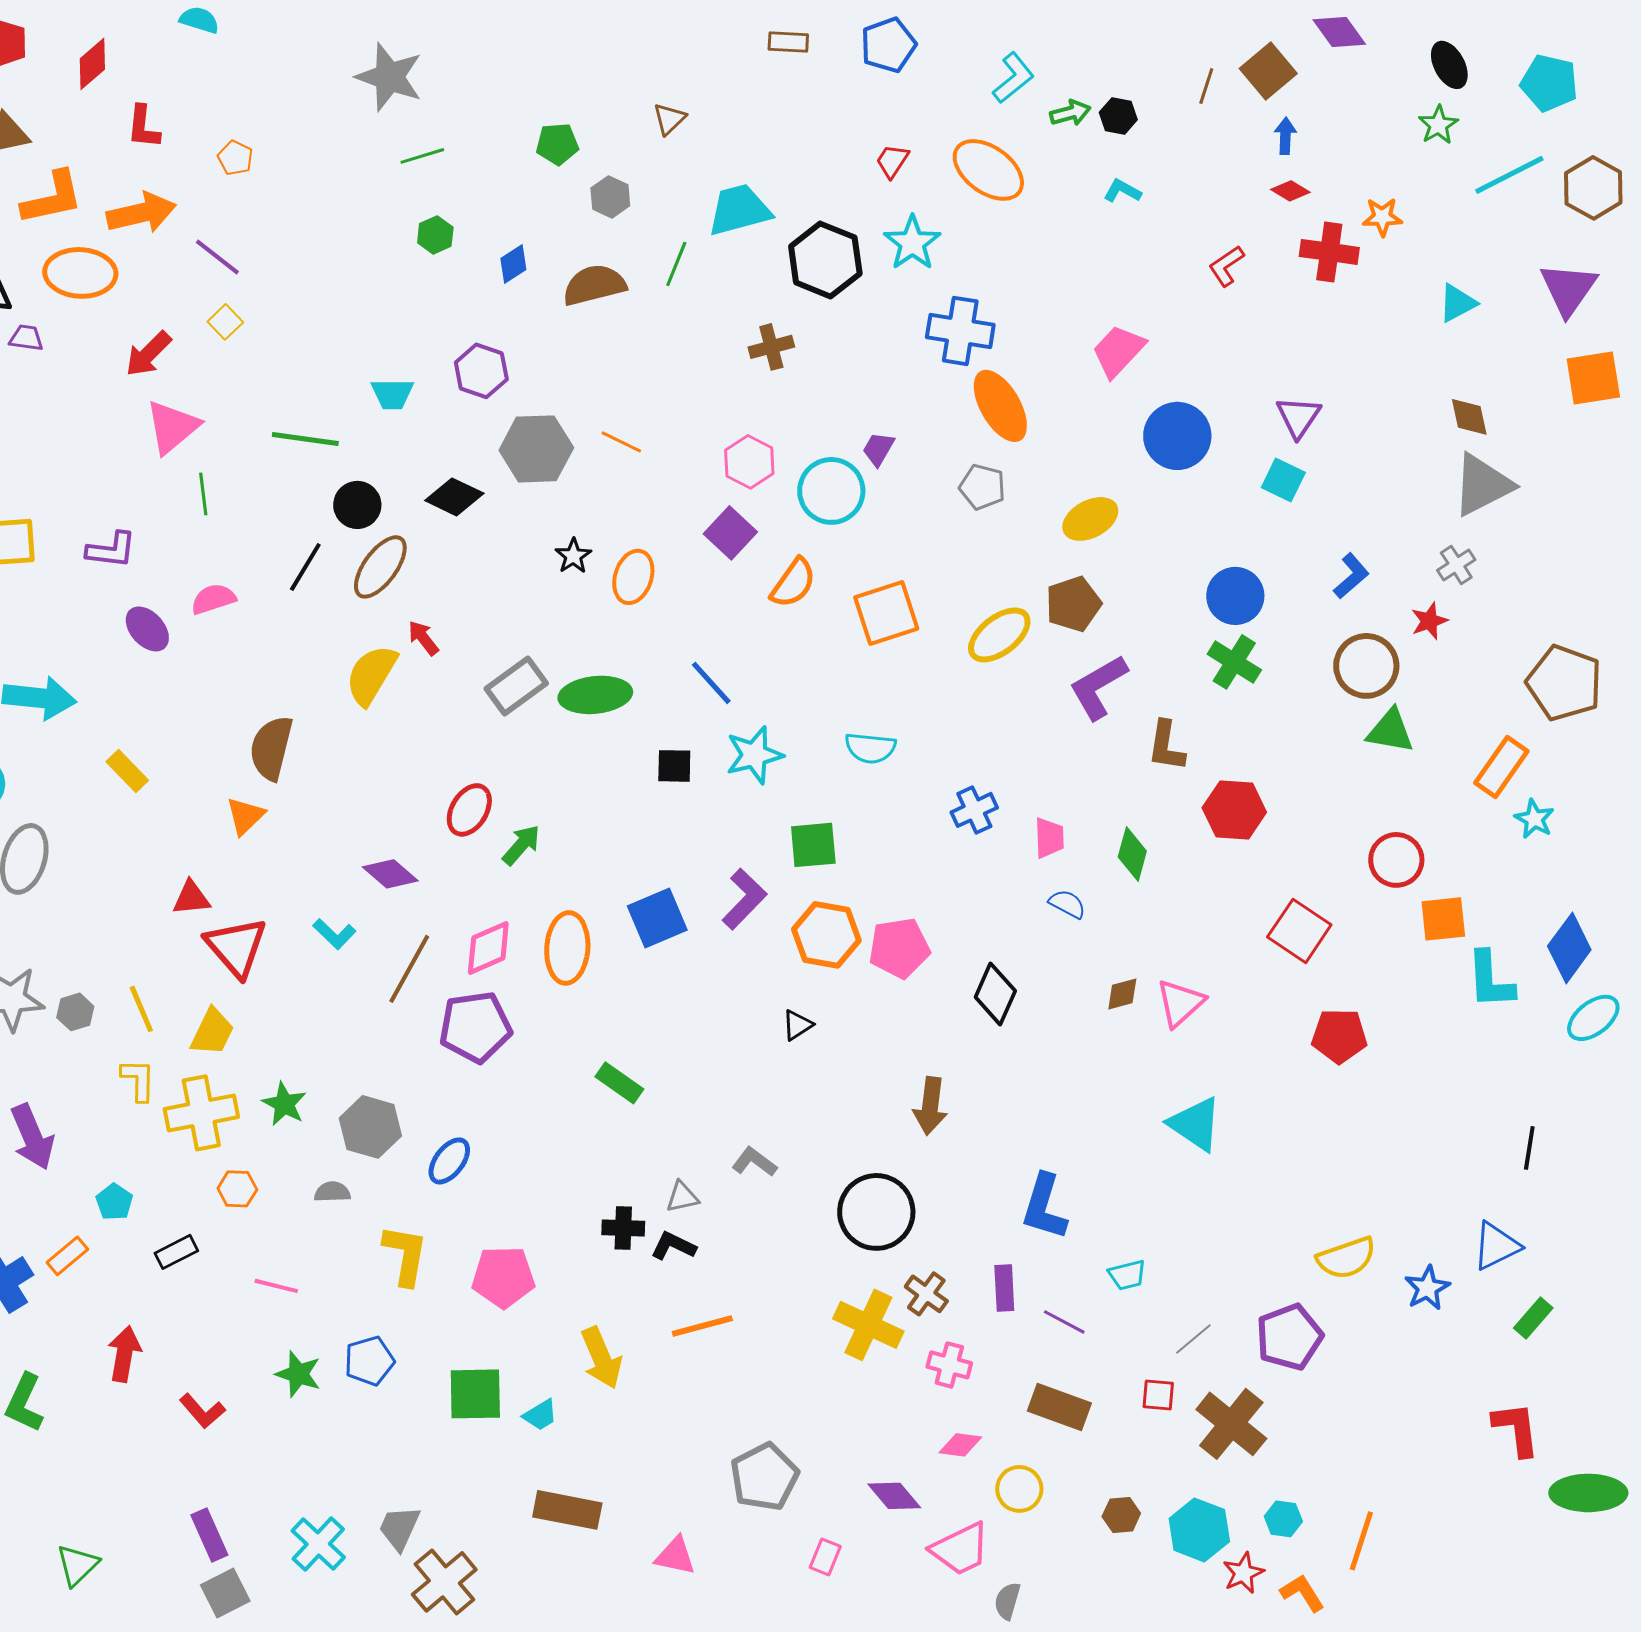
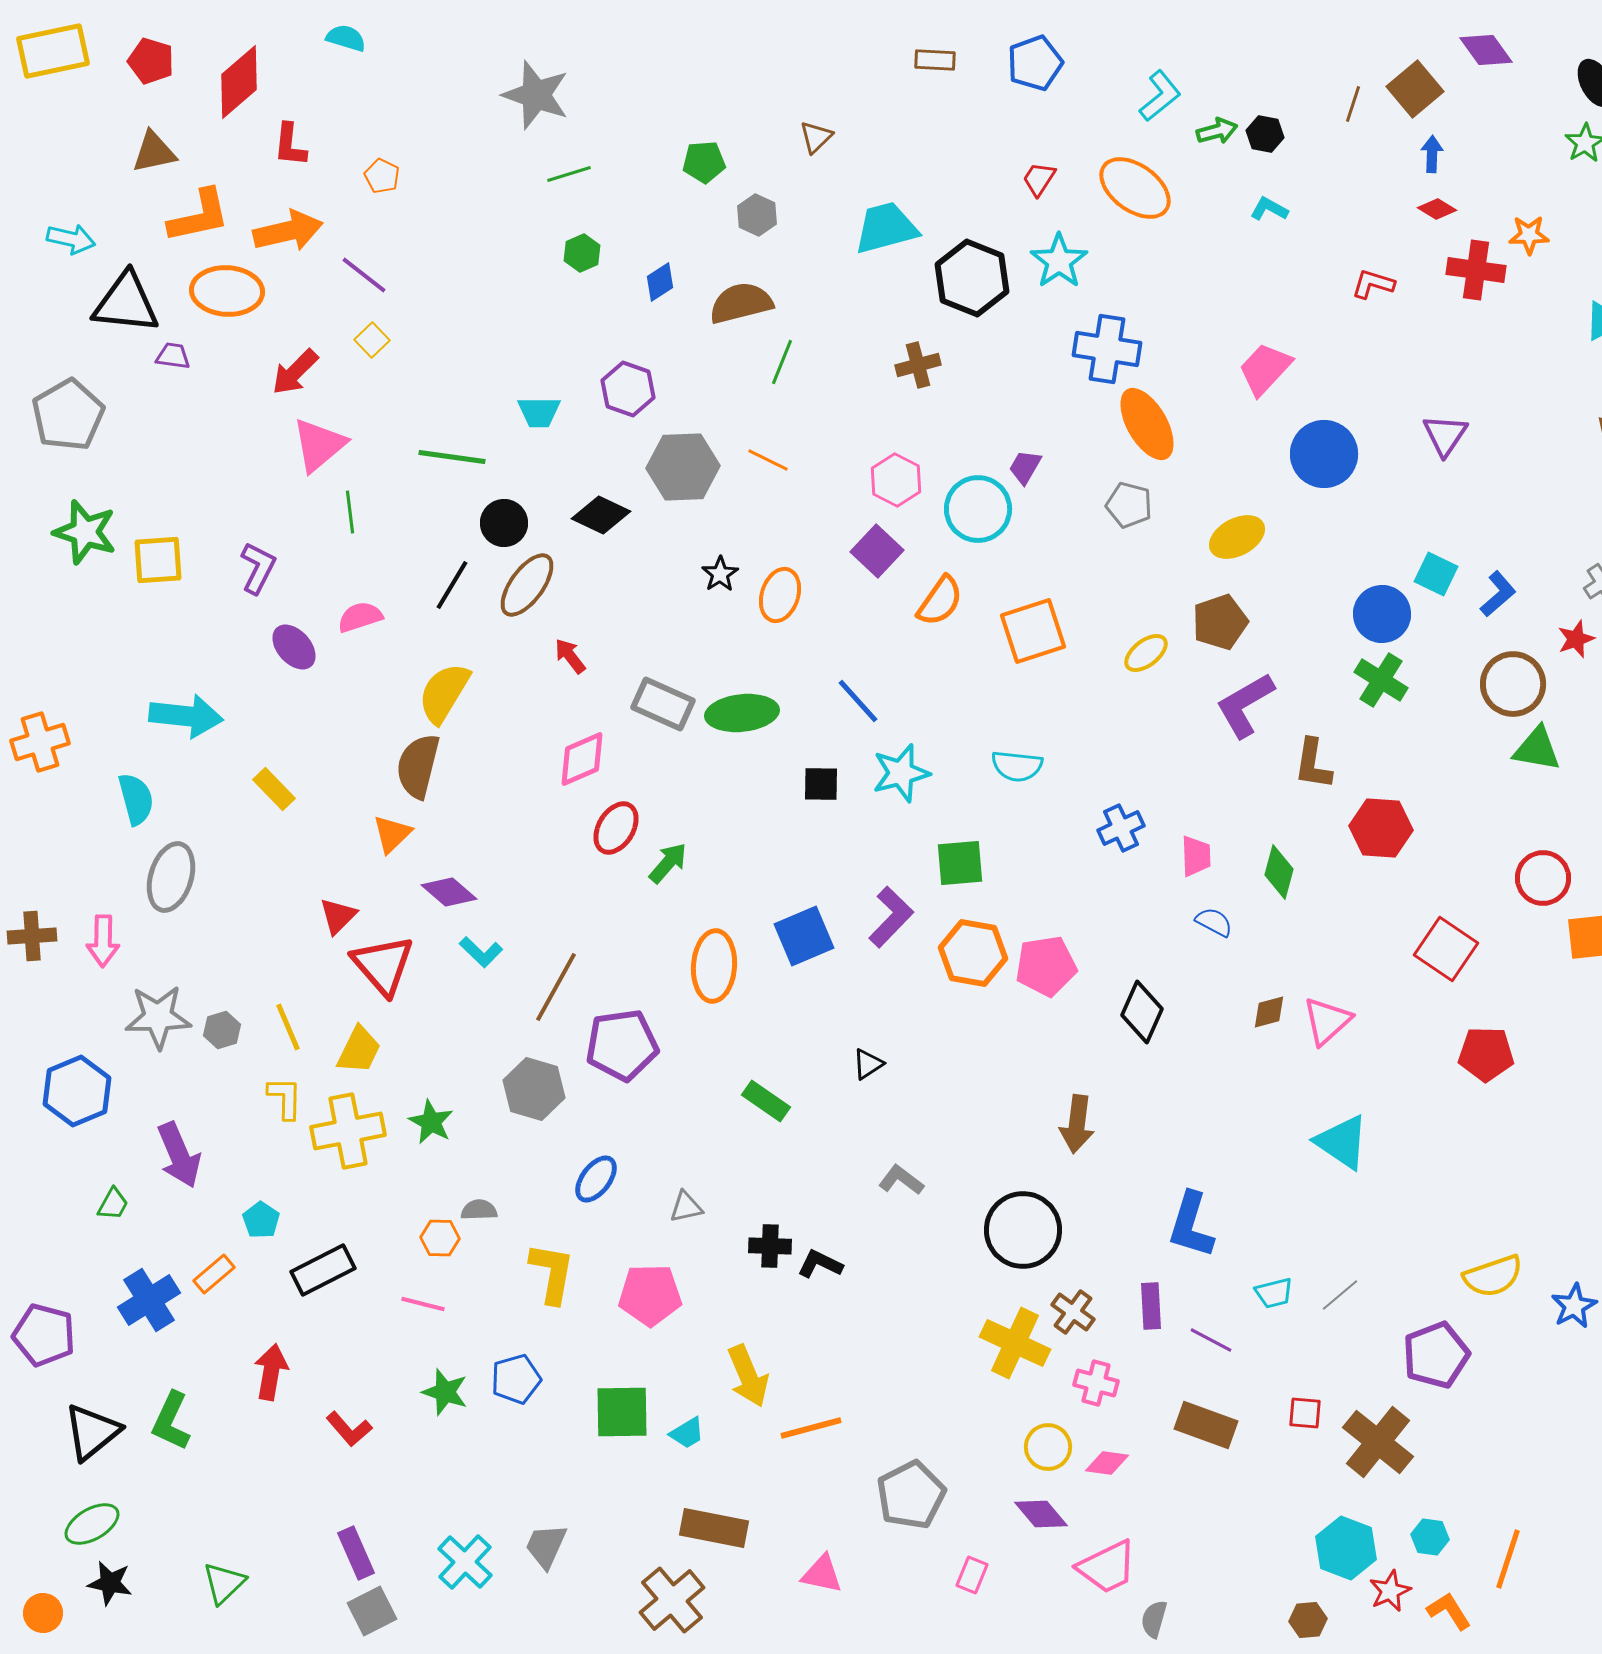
red diamond: (92, 64) -> (239, 82), size x1.4
green line: (676, 264) -> (782, 362), moved
red L-shape: (1226, 266) -> (1373, 284), turned 51
cyan square: (1283, 480) -> (1436, 574), moved
purple L-shape: (111, 550) -> (258, 568), turned -70
yellow ellipse: (999, 635) -> (1146, 653), size x0.7
yellow semicircle: (371, 675) -> (444, 693), moved
gray rectangle: (516, 686) -> (663, 704), turned 60
purple diamond: (390, 874) -> (449, 892), moved
red triangle: (191, 898) -> (338, 916), turned -39
pink diamond: (488, 948) -> (582, 759), moved
black triangle: (797, 1025) -> (868, 1064), moved
gray hexagon: (370, 1127) -> (534, 1089), moved
orange hexagon: (237, 1189) -> (440, 1238), moved
gray triangle: (682, 1197) -> (686, 1207), moved
black rectangle: (176, 1252) -> (323, 1270), size x1.5
orange line: (702, 1326) -> (811, 1428), moved
gray line: (1193, 1339) -> (1340, 1295), moved
yellow circle: (1019, 1489) -> (1048, 1447), moved
brown hexagon: (1121, 1515) -> (1308, 1620), moved
brown cross: (444, 1582) -> (672, 1600), moved

